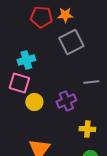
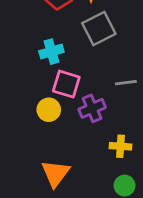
cyan cross: (26, 60) -> (51, 52), moved
pink square: (19, 83) -> (66, 84), moved

